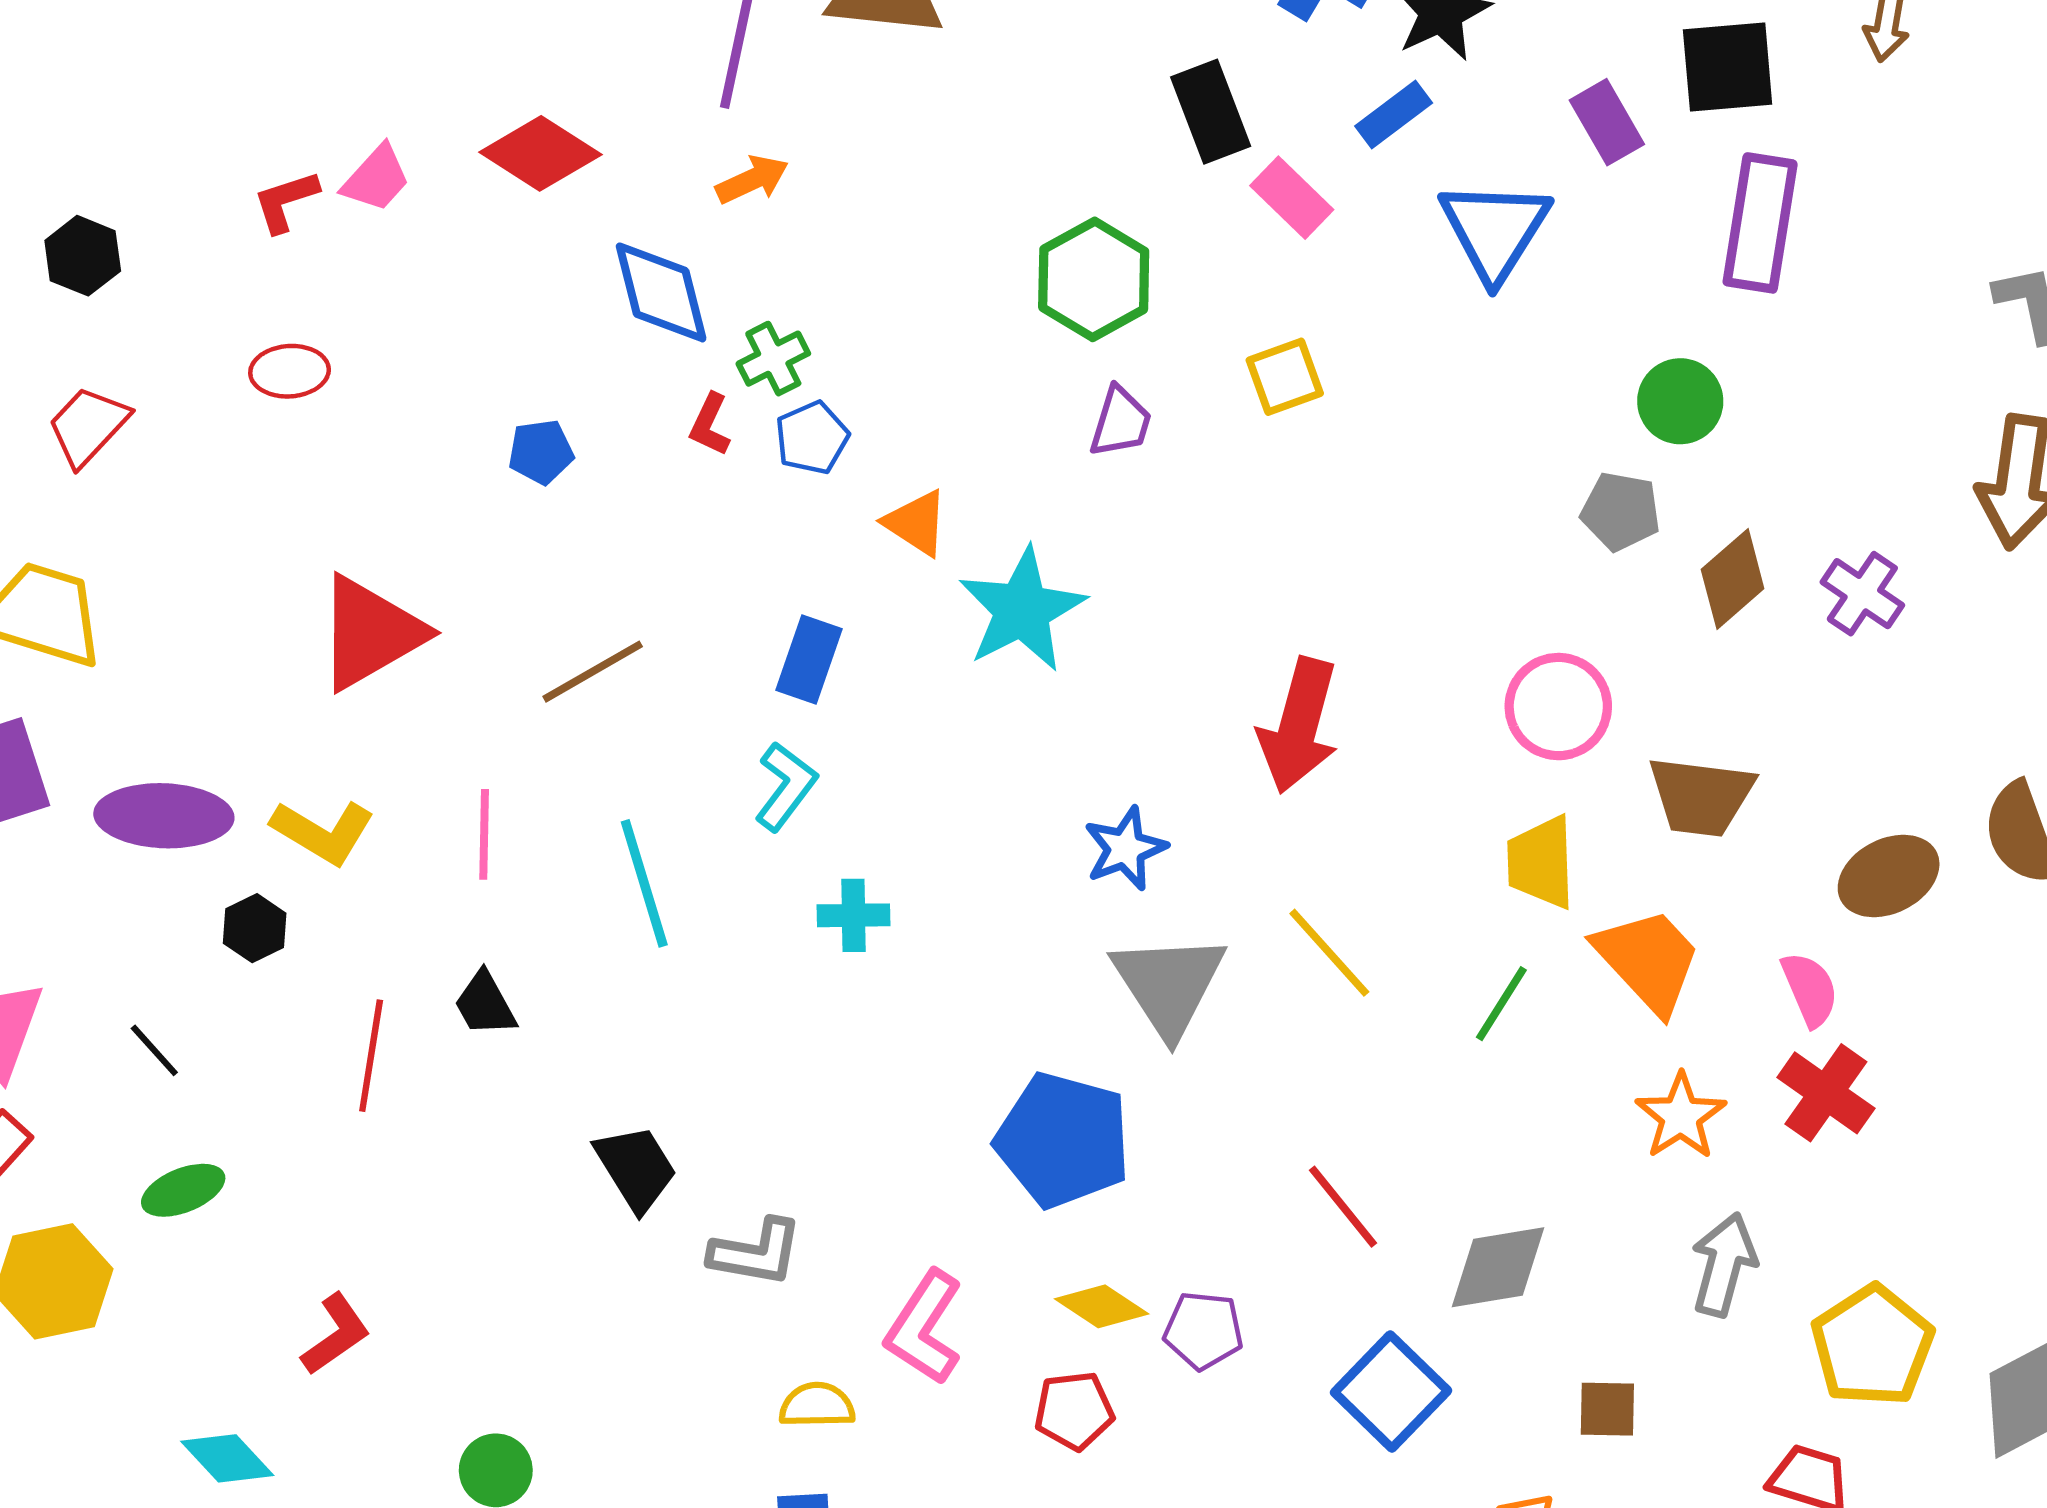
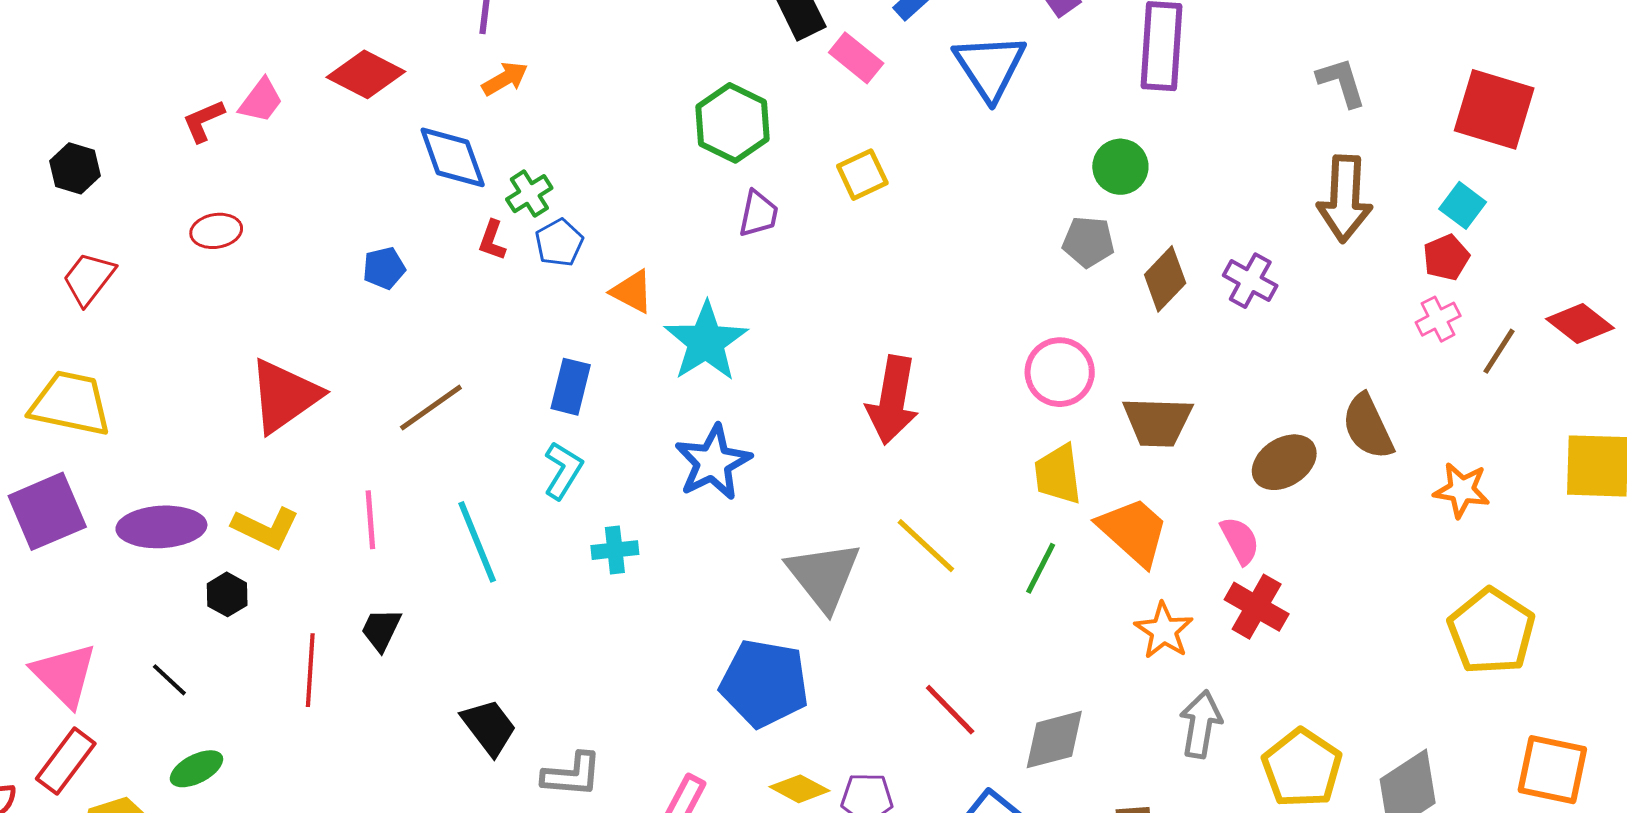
blue star: (1125, 849) -> (713, 462), moved, size x1.4
black trapezoid: (485, 1004) -> (381, 630), turned 60

